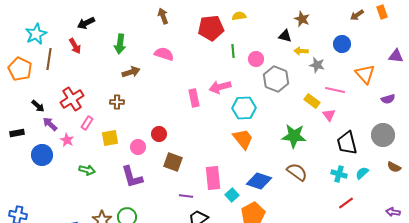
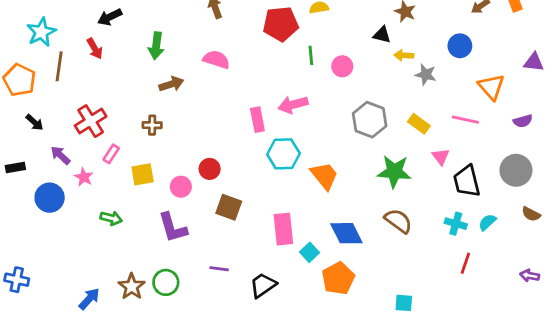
gray hexagon: (276, 79) -> (370, 120), moved
pink line: (335, 90) -> (465, 120), moved
black arrow: (38, 106) -> (35, 122), moved
cyan hexagon: (244, 108) -> (283, 154), moved
pink triangle: (329, 115) -> (441, 157), moved
blue diamond: (259, 181) -> (346, 233), turned 45
purple line: (186, 196) -> (219, 269), moved
red line: (346, 203) -> (465, 263), turned -35

